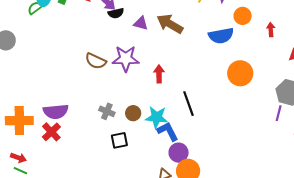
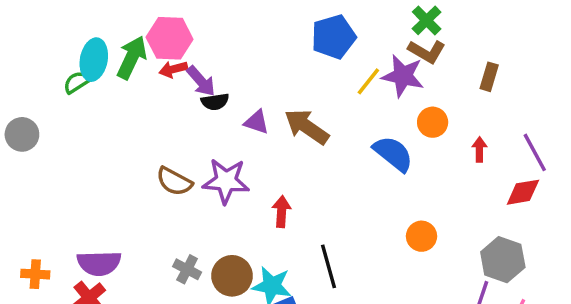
blue semicircle: (221, 36) -> (393, 154), turned -135
orange circle: (240, 73) -> (422, 236), moved, size x0.7
brown circle: (133, 113) -> (232, 276), size x1.5
orange cross: (19, 121) -> (35, 274), size x0.6

